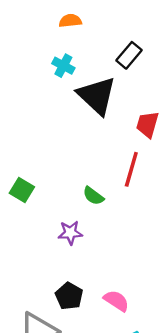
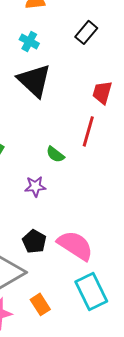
black triangle: (97, 96) -> (34, 80), moved
pink semicircle: (116, 301) -> (75, 245), size x1.6

